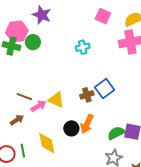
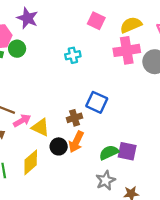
blue square: (105, 89) -> (97, 102), turned -30
brown cross: (87, 95) -> (74, 118), moved
yellow triangle: (56, 100) -> (41, 127), moved
yellow diamond: (47, 143) -> (31, 162), turned 60

